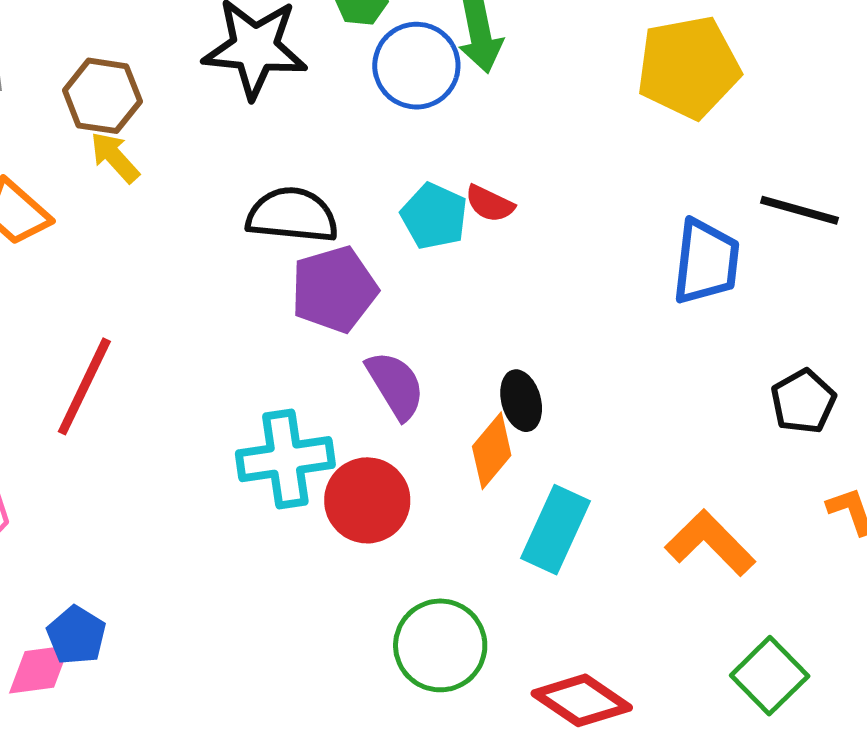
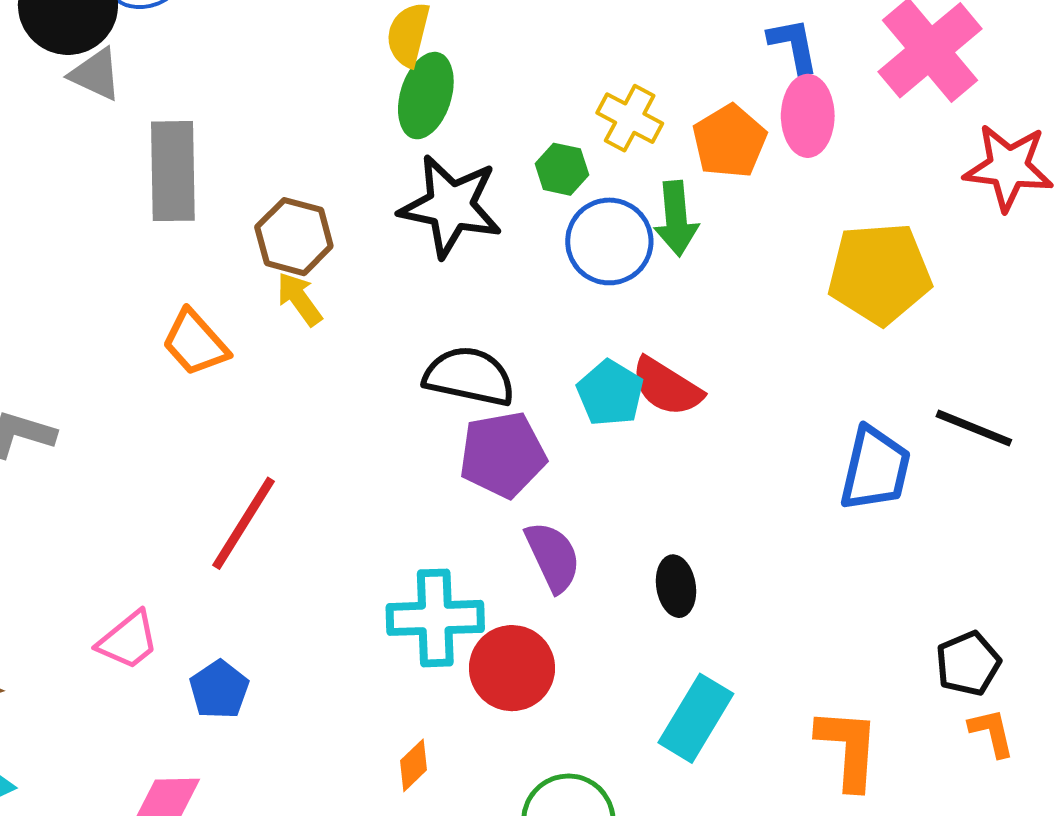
red semicircle: (490, 204) -> (667, 387), size x1.5
black pentagon: (803, 402) -> (968, 664), moved
orange diamond: (492, 451) -> (414, 765), moved, size x0.7
orange L-shape: (710, 543) -> (848, 749), turned 42
blue pentagon: (76, 635) -> (219, 690), moved

